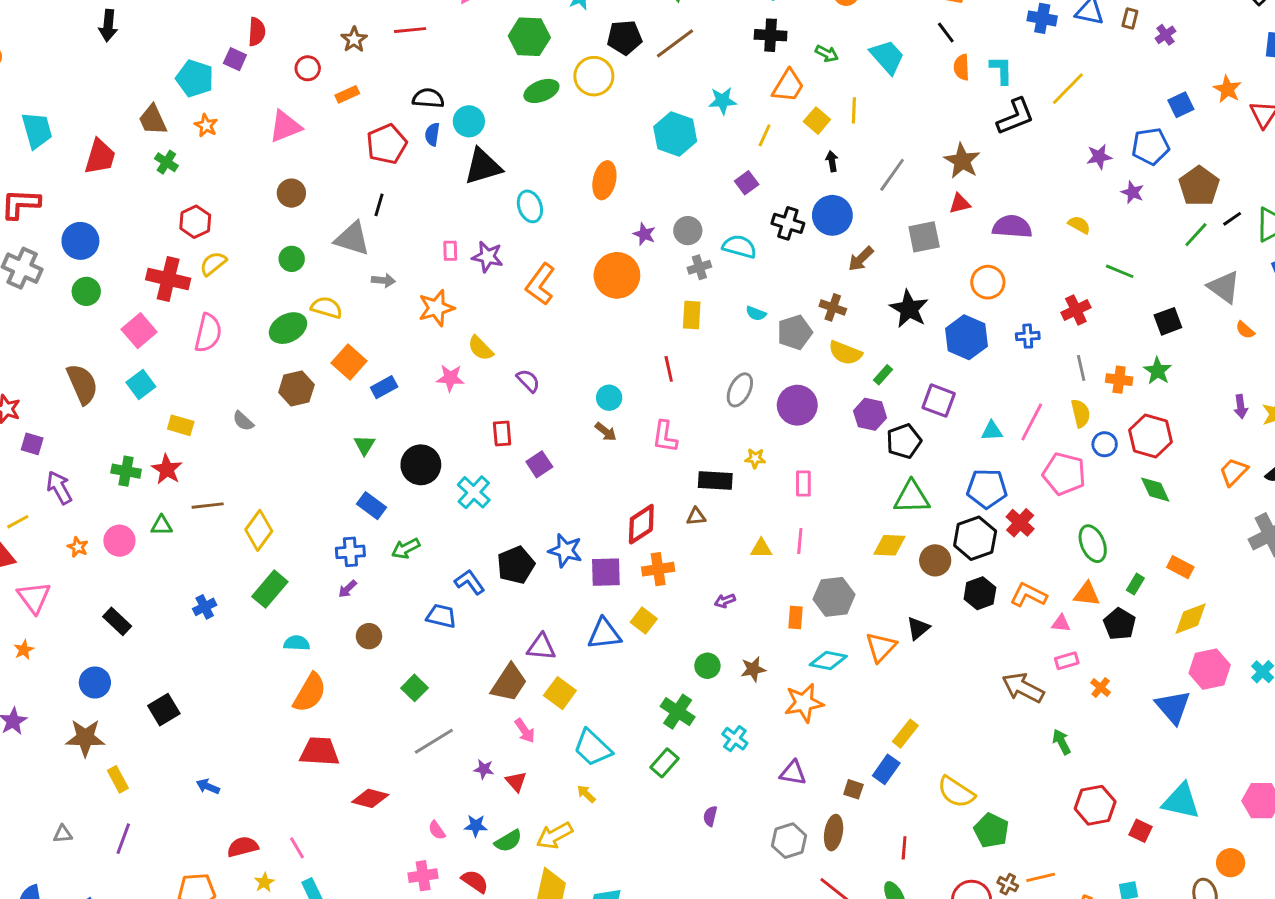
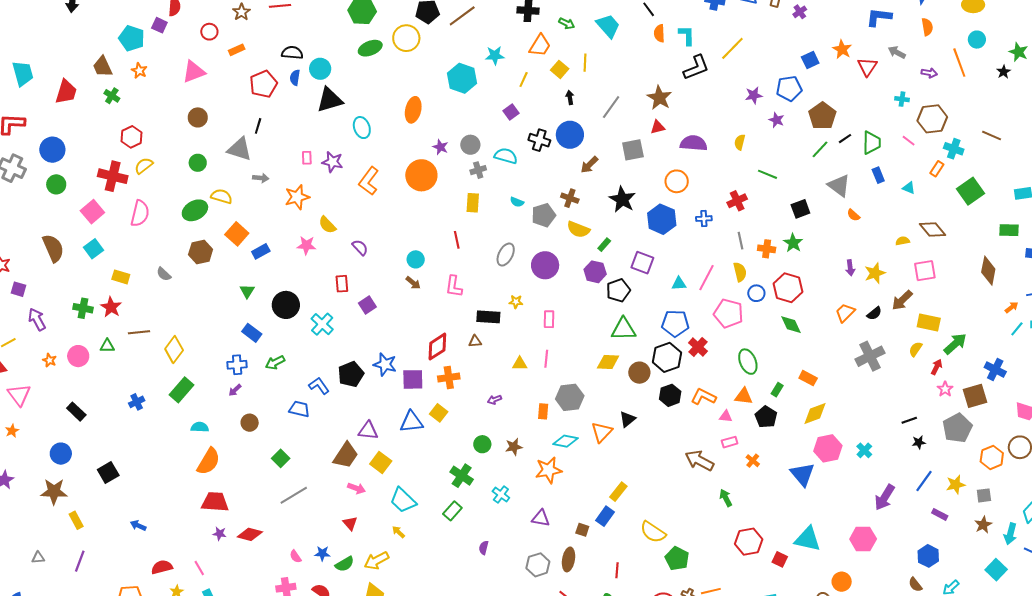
yellow semicircle: (1079, 225) -> (740, 142), turned -105
pink arrow: (525, 731) -> (356, 488), turned -36
purple star: (484, 769) -> (220, 534), moved

